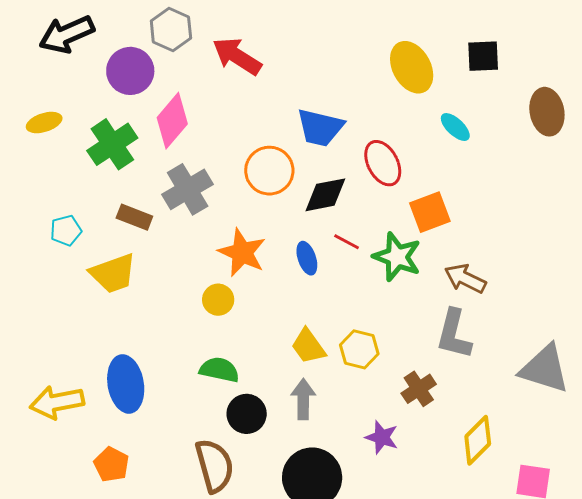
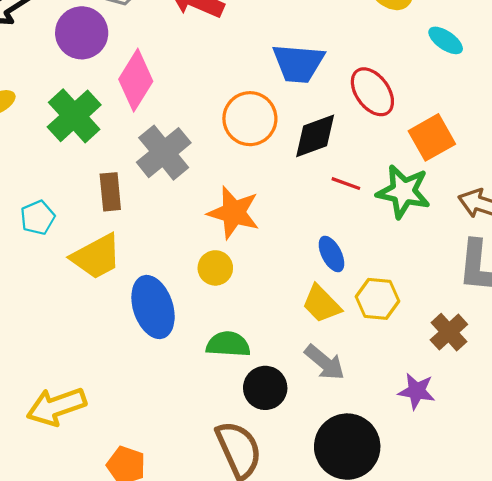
brown rectangle: (134, 217) -> (110, 192), turned 72
blue ellipse: (307, 258) -> (331, 254), moved
blue ellipse: (126, 384) -> (153, 307), moved
gray arrow: (303, 399) -> (325, 362), turned 138

